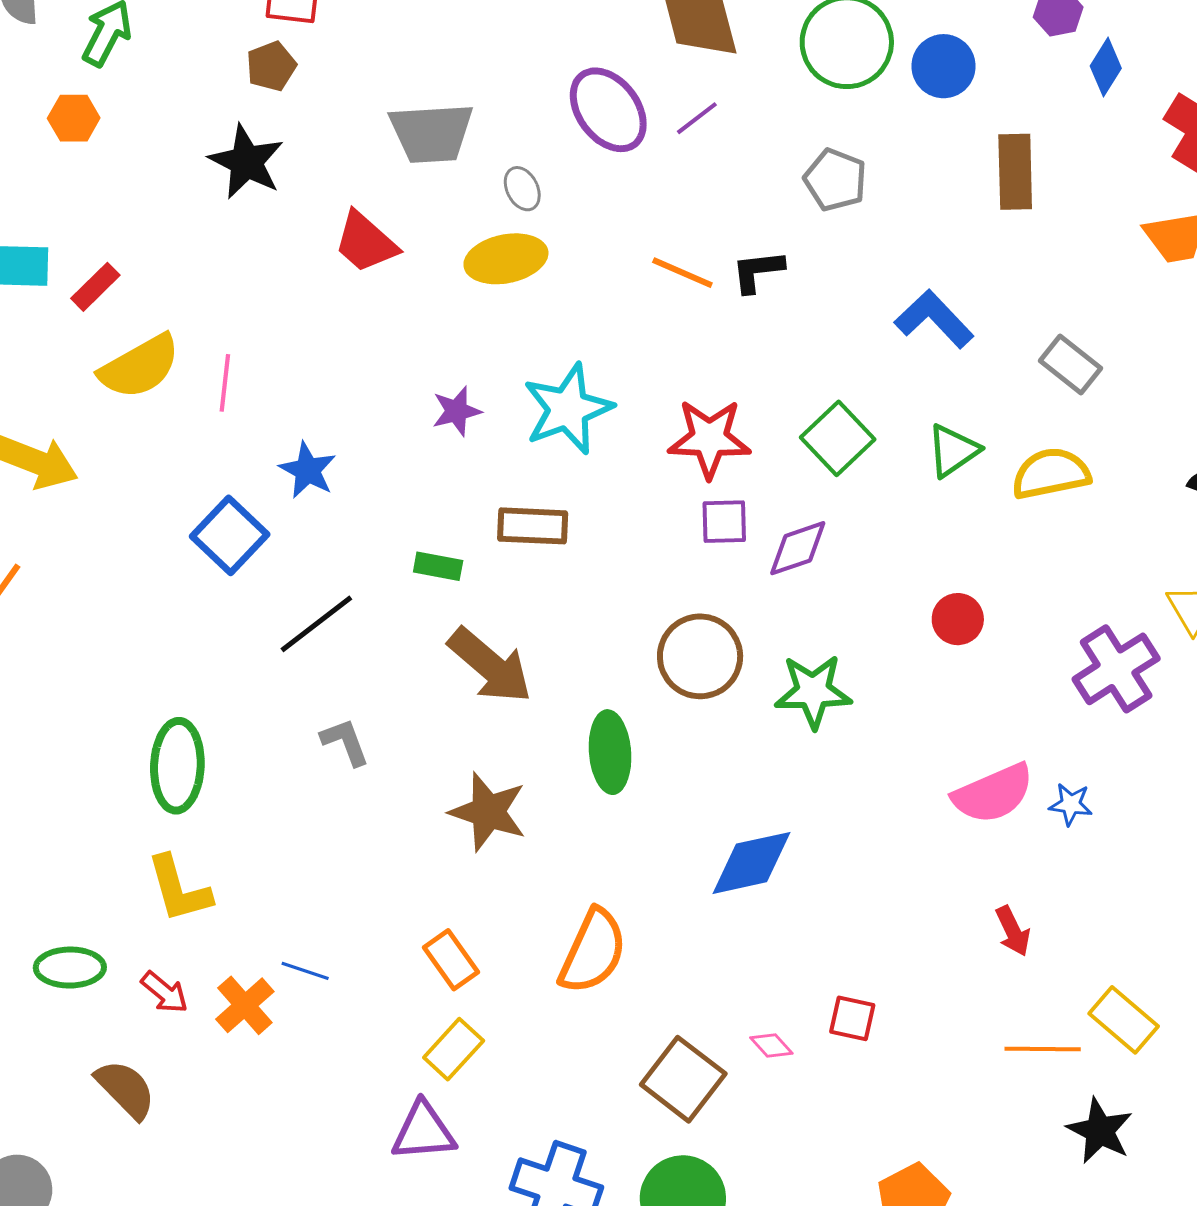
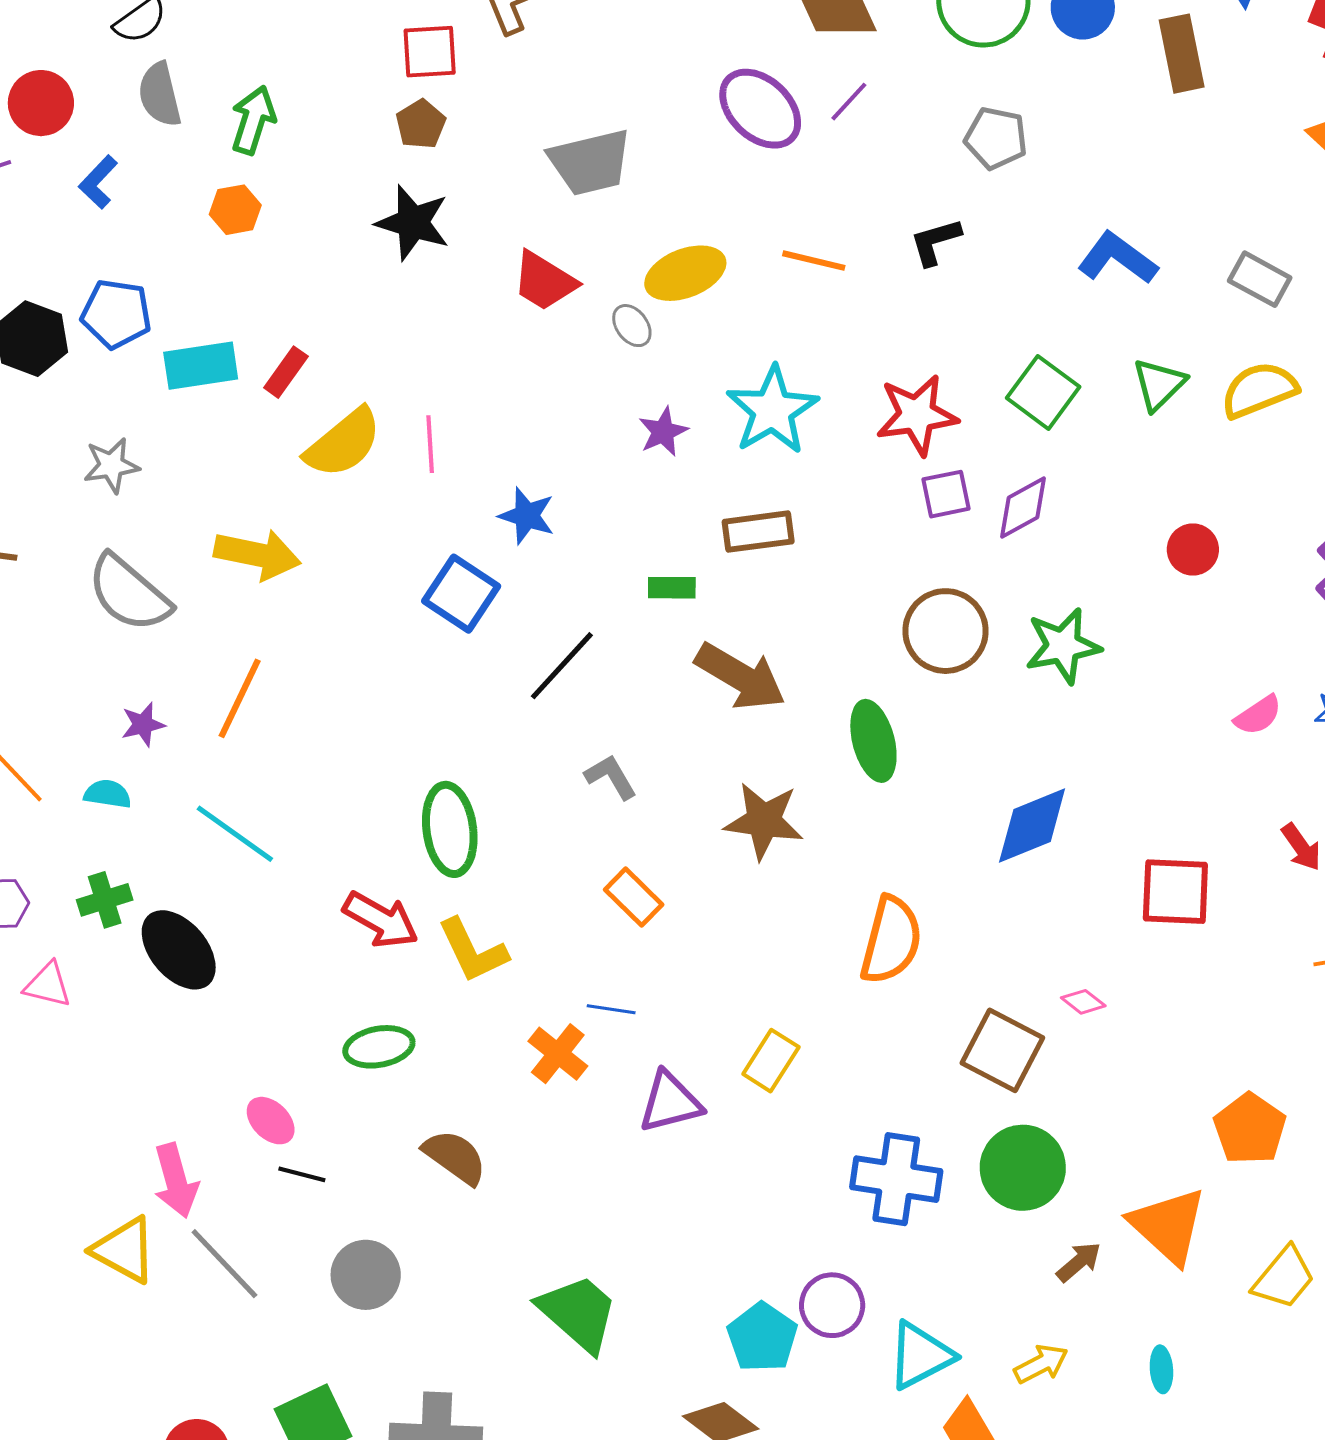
brown rectangle: (1015, 172) -> (1182, 54), moved
gray ellipse: (522, 189) -> (632, 326), moved
orange line: (682, 273) -> (814, 261), moved
pink semicircle: (993, 794) -> (1258, 715), size x0.6
orange rectangle: (451, 960) -> (634, 897), moved
red arrow: (165, 992) -> (381, 920), moved, size x1.5
red square: (852, 1018) -> (1175, 892), moved, size x1.6
purple triangle: (424, 1131) -> (670, 1102), moved

